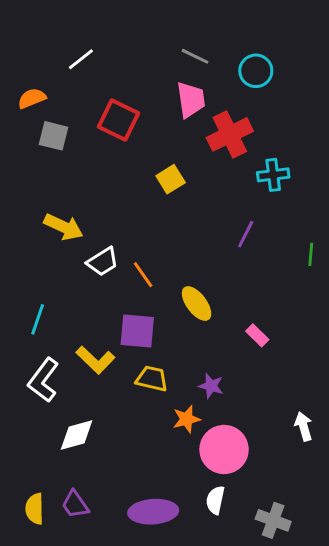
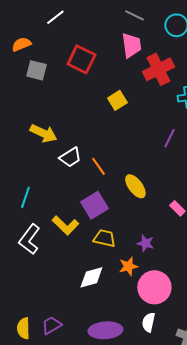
purple square: (137, 331) -> (94, 205), turned -36
white diamond: (77, 435) -> (91, 277), moved
purple trapezoid: (75, 504) -> (51, 325), turned 95

